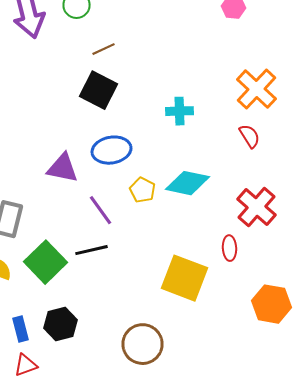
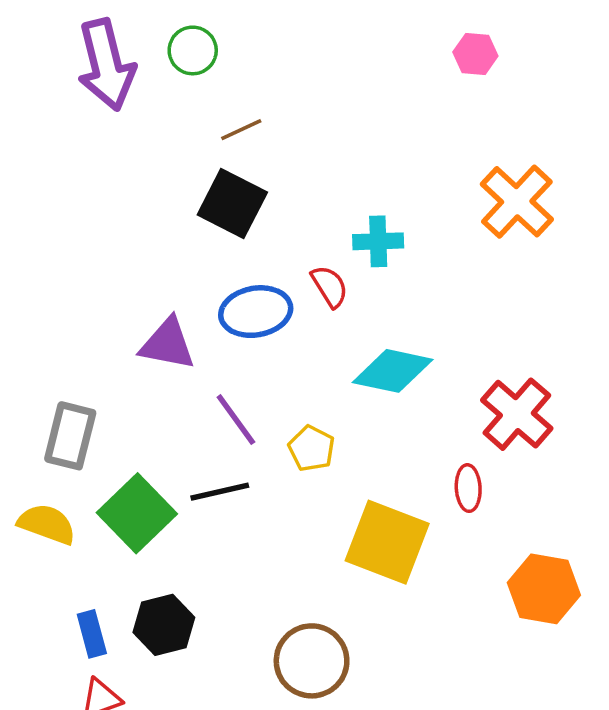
red semicircle: (250, 136) -> (330, 286), moved
yellow pentagon: (142, 190) -> (312, 448), moved

